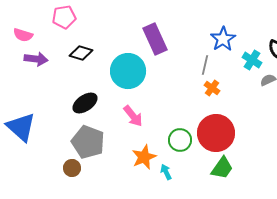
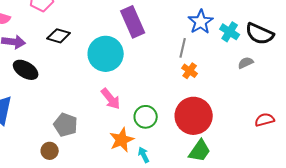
cyan cross: (252, 60) -> (230, 32), moved
black ellipse: (85, 103) -> (26, 70), moved, turned 65
green circle: (180, 140) -> (146, 117), moved
gray pentagon: (88, 142) -> (66, 125), size x0.7

